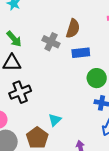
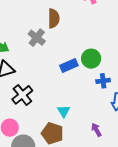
gray cross: (51, 42) -> (37, 38), turned 30
blue rectangle: (81, 53) -> (69, 65), moved

